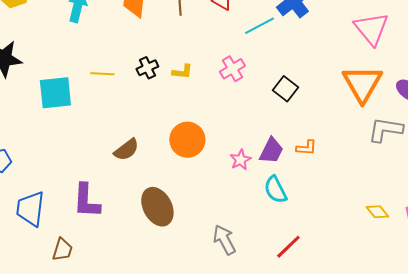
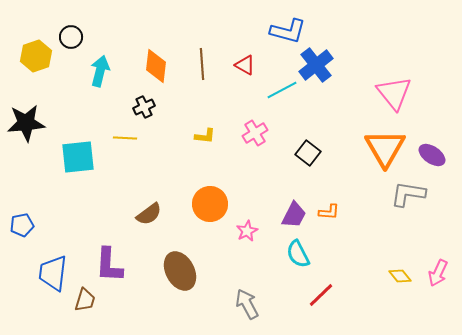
black cross: (147, 68) -> (144, 107), moved
pink star: (240, 160) -> (247, 231), moved
red line: (288, 247) -> (321, 295), moved
brown trapezoid: (62, 250) -> (85, 300), moved

